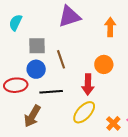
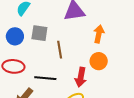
orange arrow: (110, 27) -> (99, 34), moved
blue circle: (36, 69) -> (15, 36), moved

